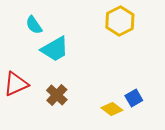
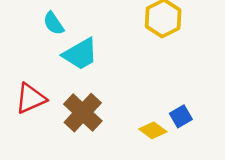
brown cross: (57, 95) -> (83, 113), size x1.4

